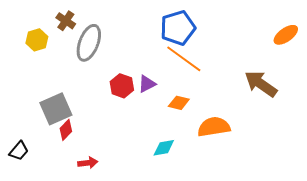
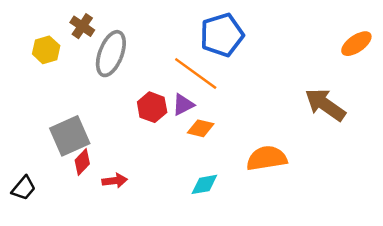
orange line: (184, 59) -> (196, 74), moved
orange diamond: (179, 103) -> (201, 128), moved
red arrow: (88, 163) -> (115, 181), moved

